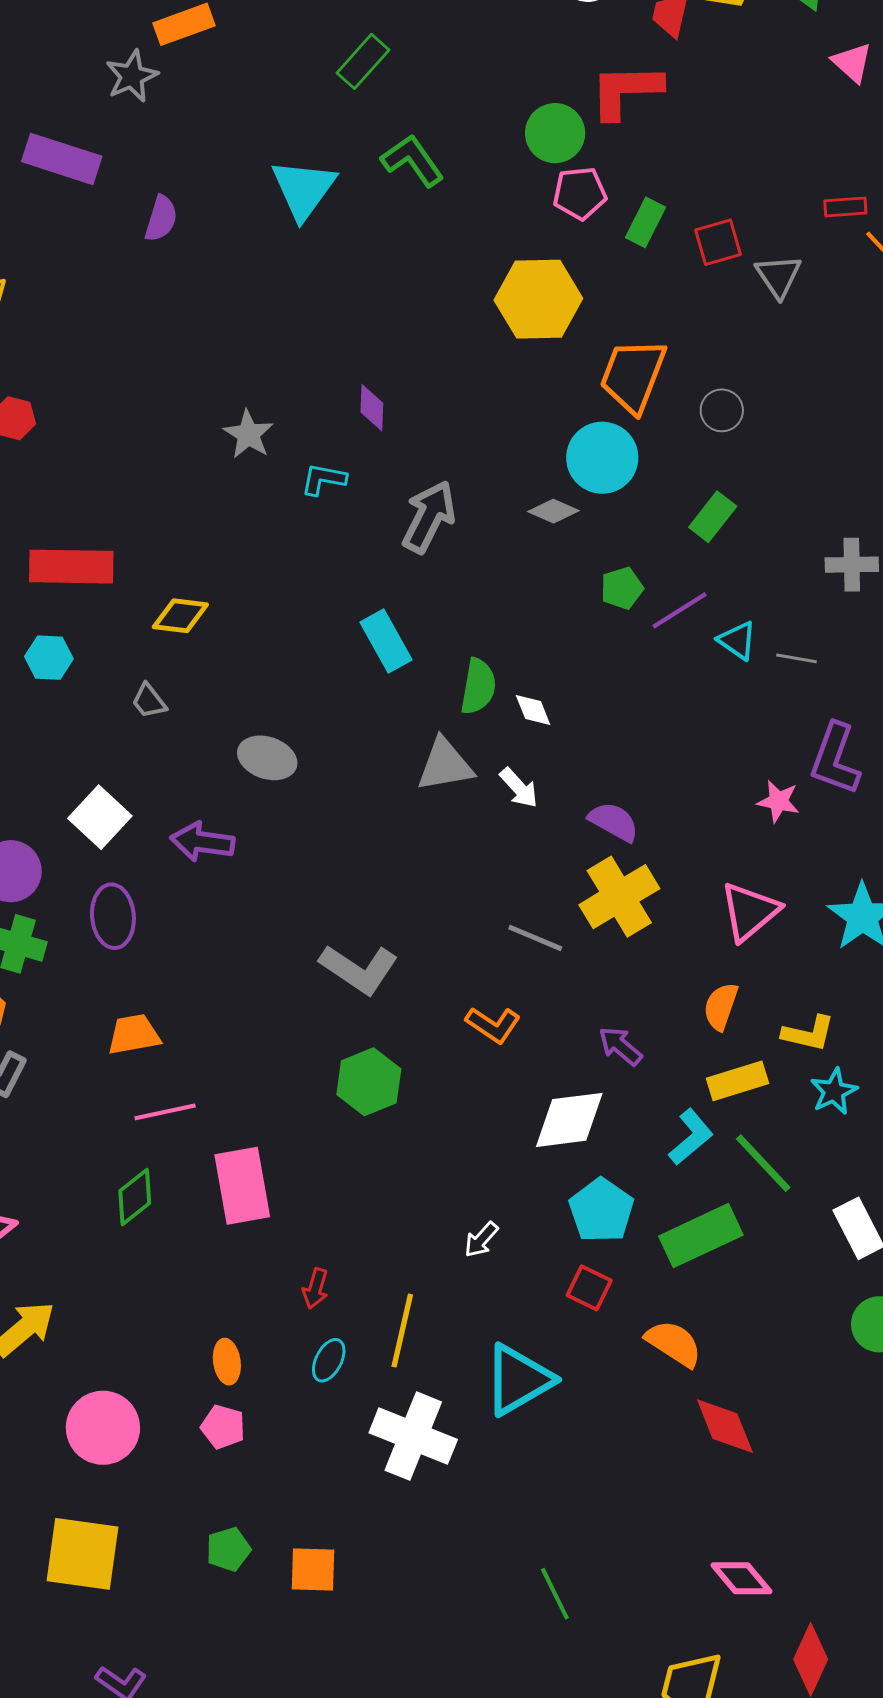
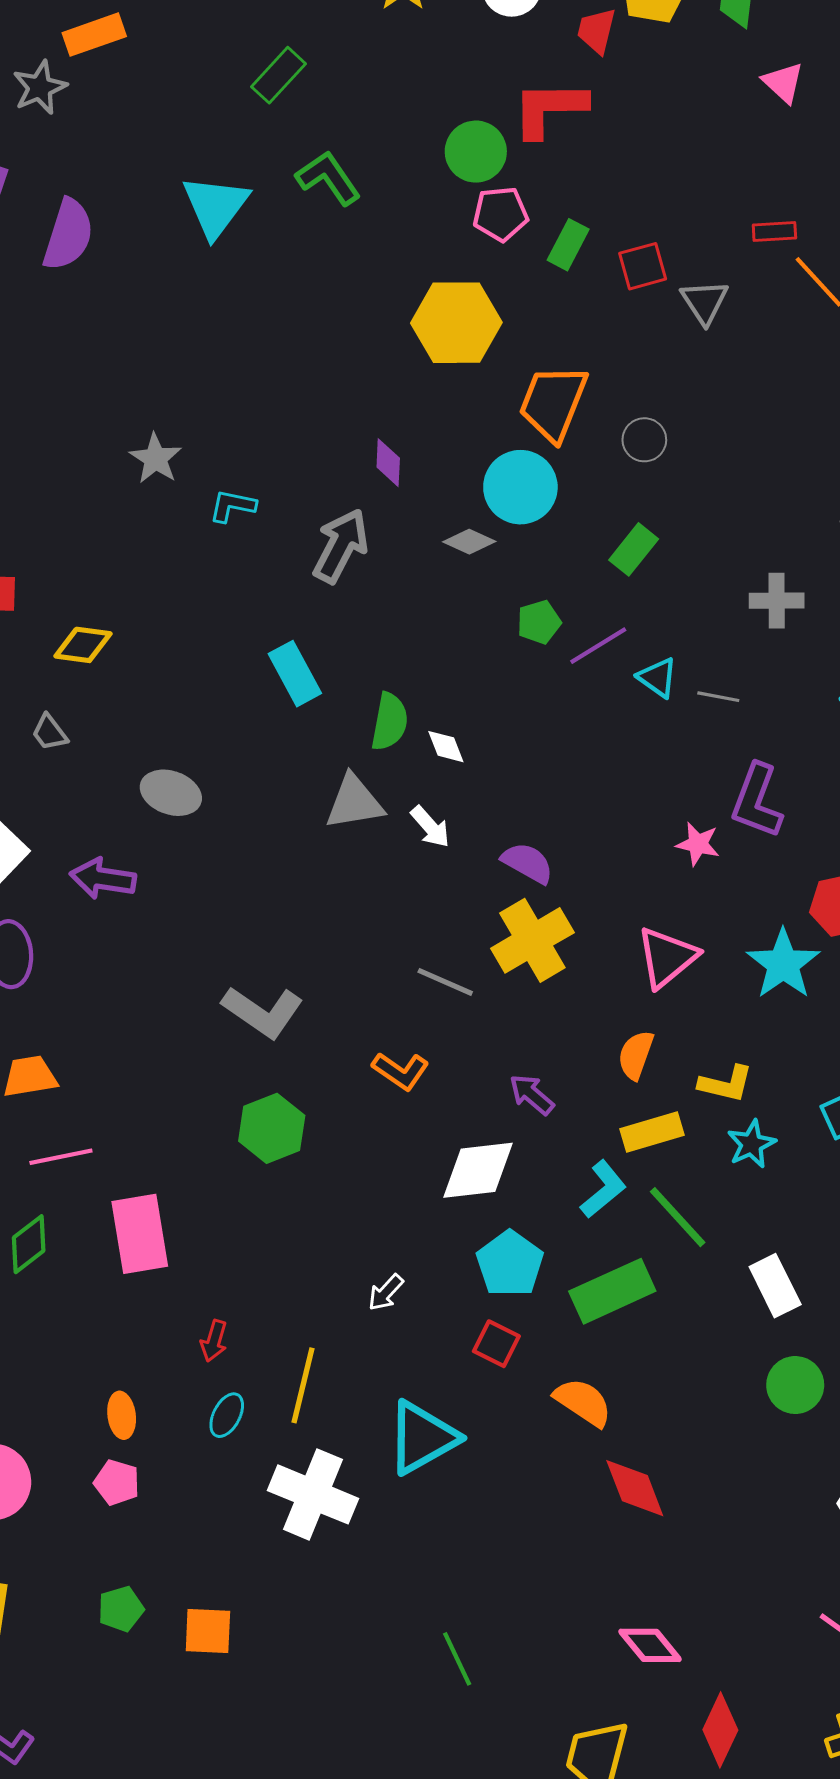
purple semicircle: (161, 218) -> (68, 235), size x1.5
purple diamond: (372, 408) -> (388, 463), moved

